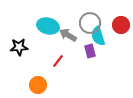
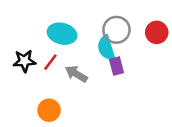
gray arrow: (68, 35) -> (76, 74), moved
cyan semicircle: (98, 36) -> (106, 48), moved
red line: (58, 61) -> (50, 62), moved

